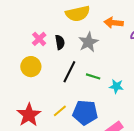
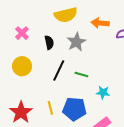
pink cross: (39, 39) -> (22, 33), moved
cyan star: (116, 86) -> (103, 92), moved
yellow line: (60, 111) -> (50, 108), turned -64

